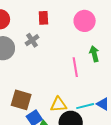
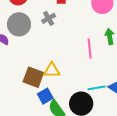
yellow triangle: (58, 105) -> (52, 70), moved

